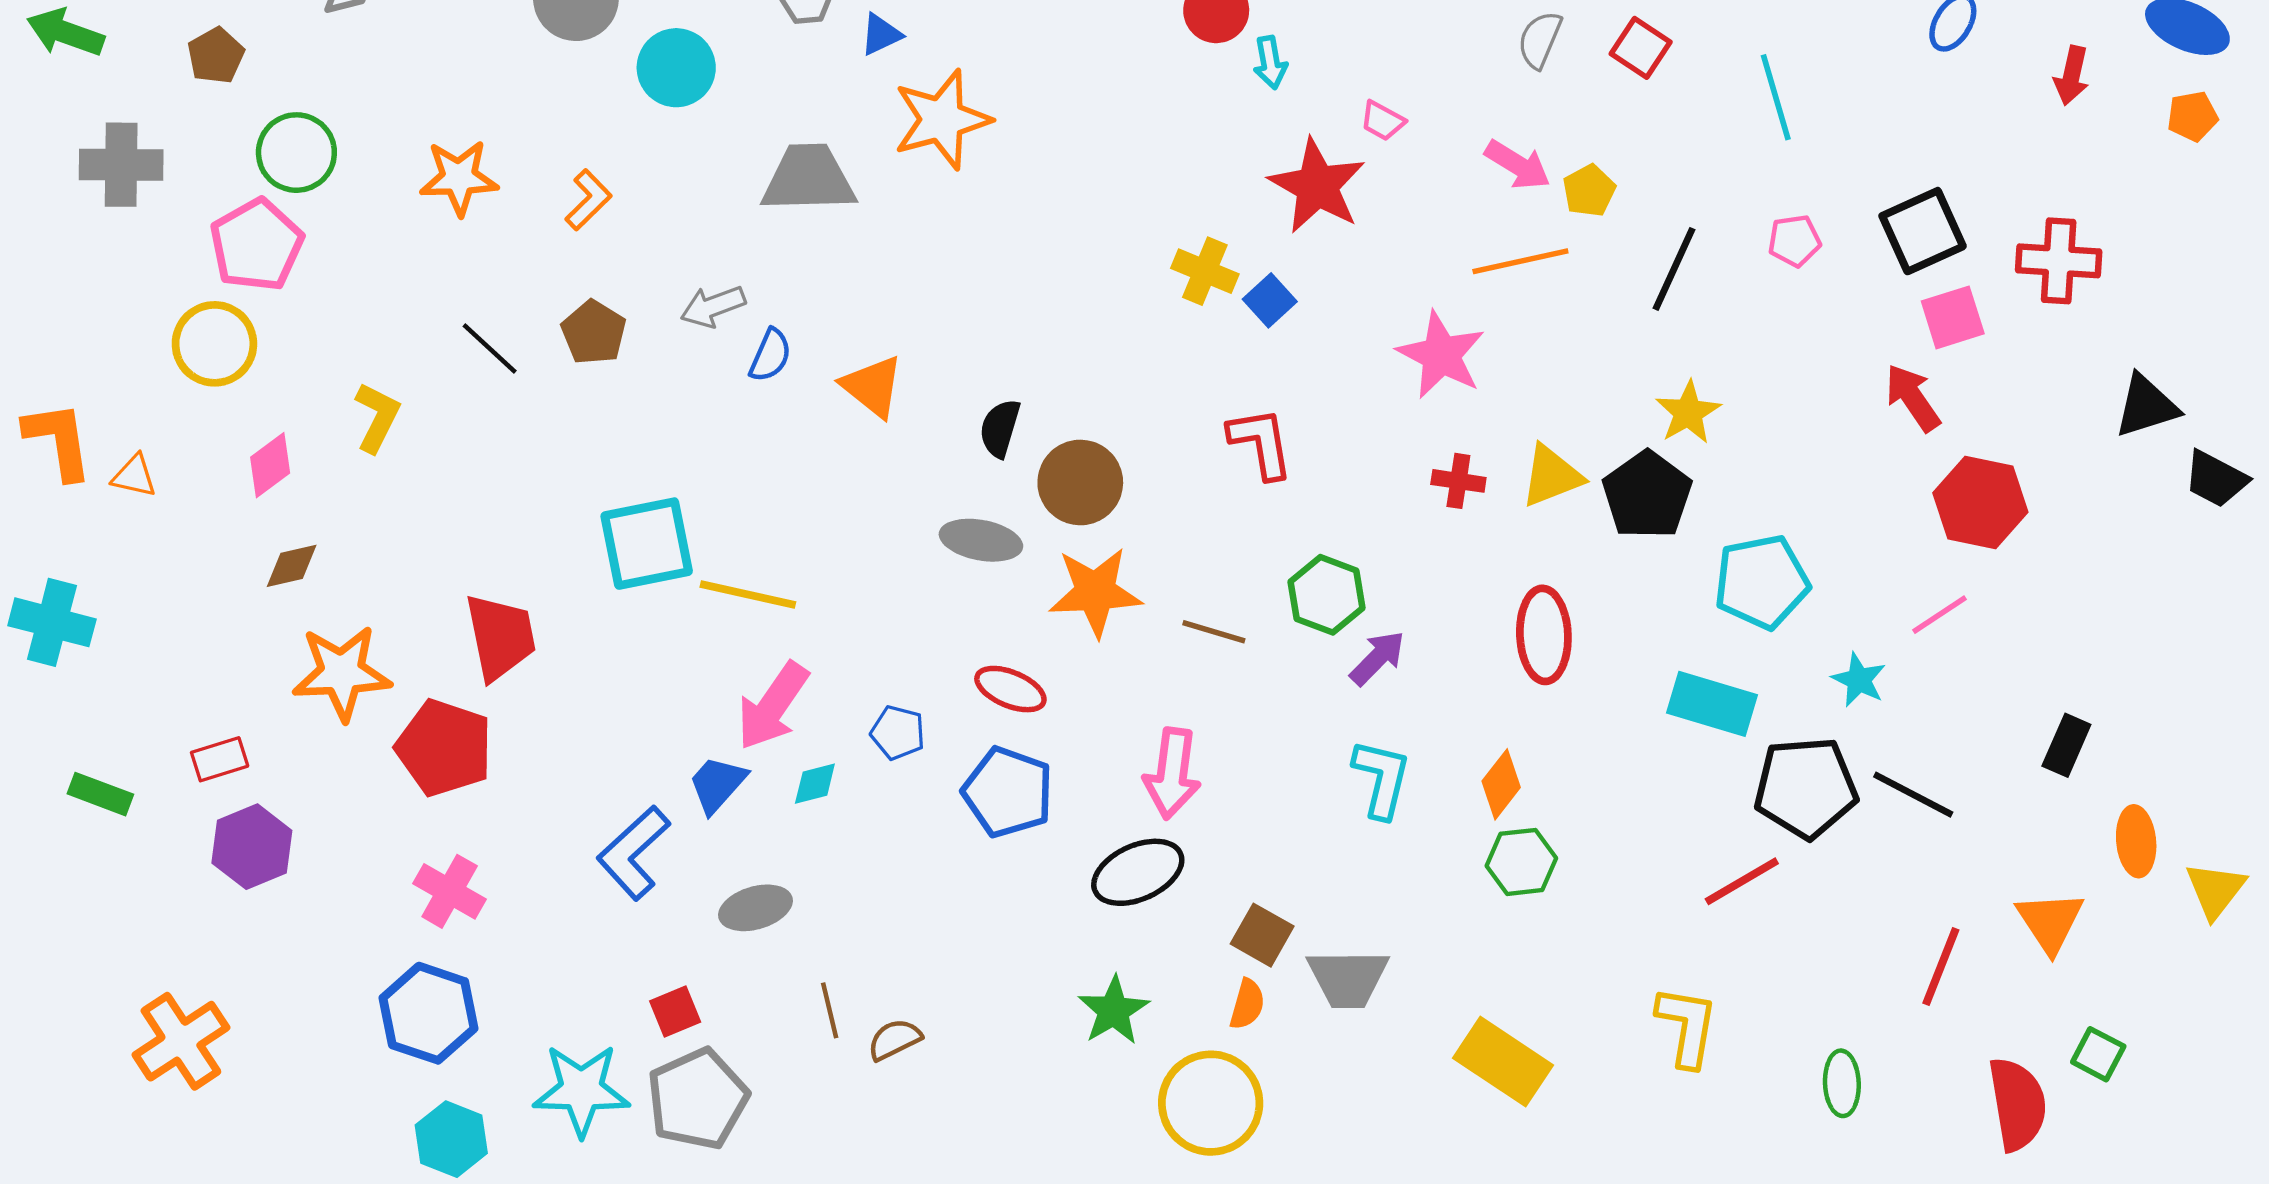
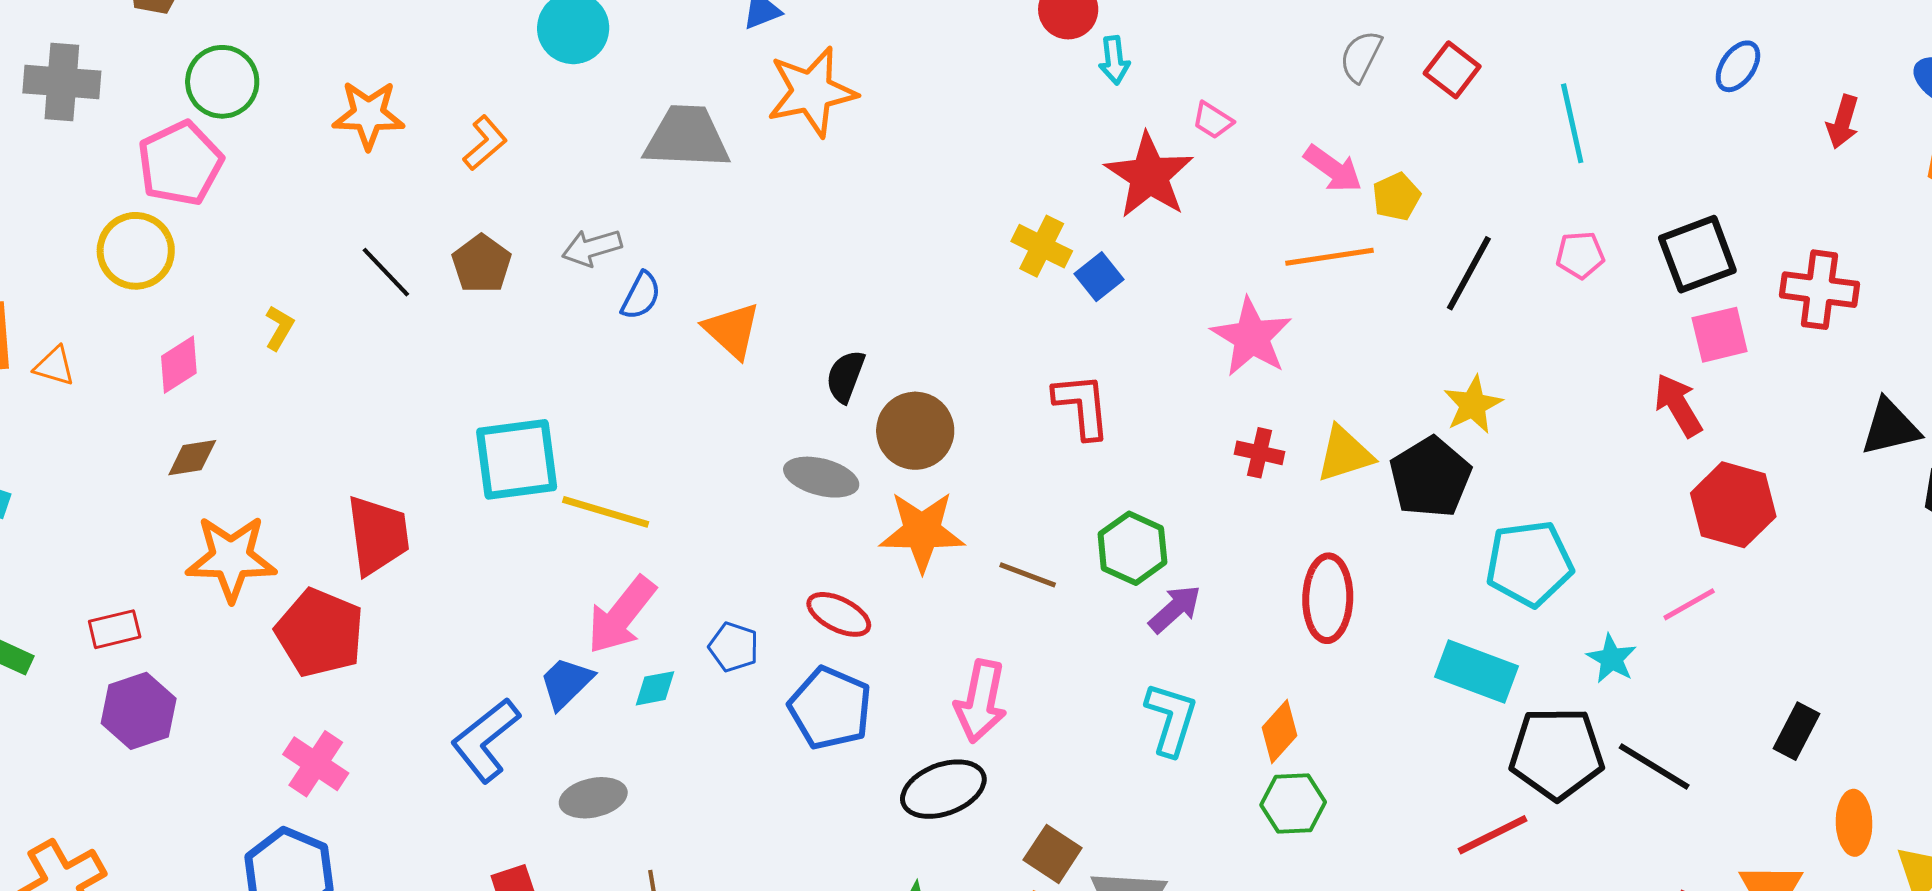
yellow L-shape: (377, 417) -> (279, 328), size x0.7

